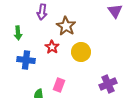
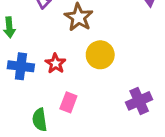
red star: (52, 47) -> (55, 63), moved

